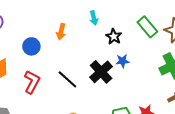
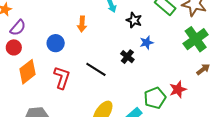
black cross: (101, 72) -> (127, 57), size x0.6

